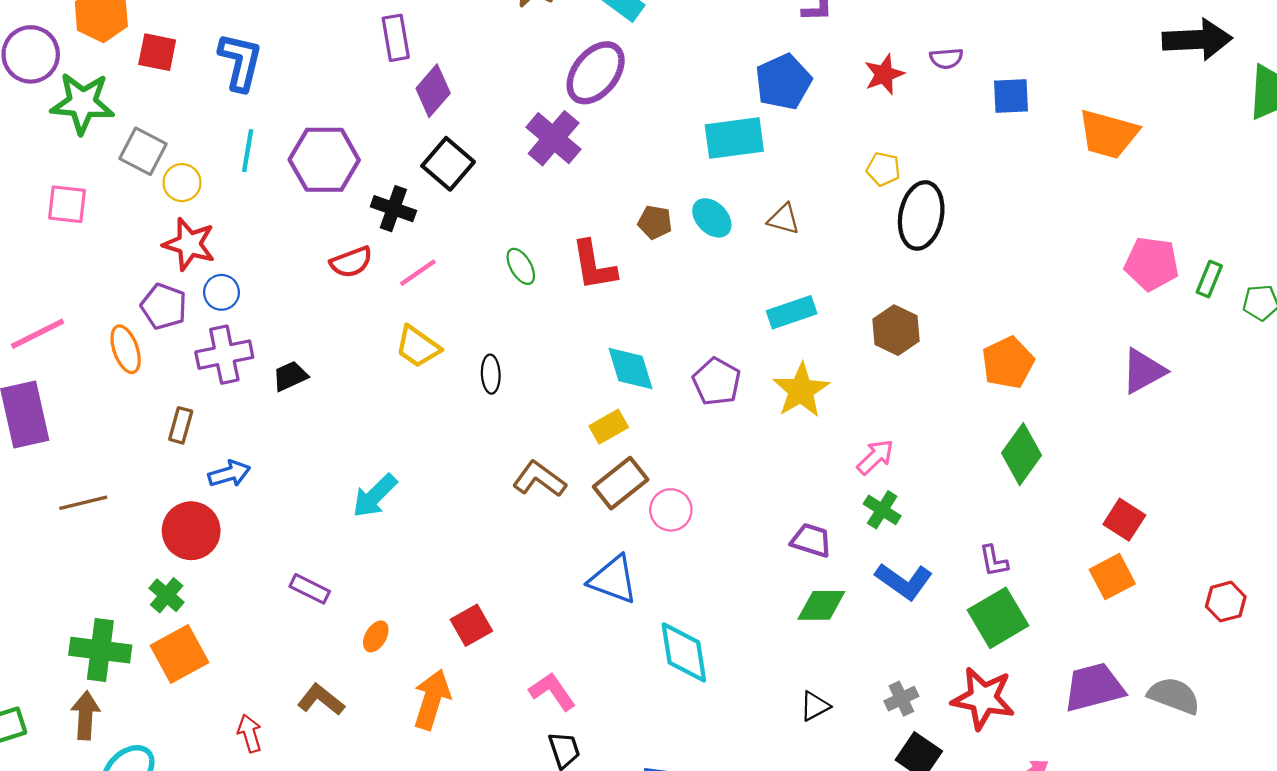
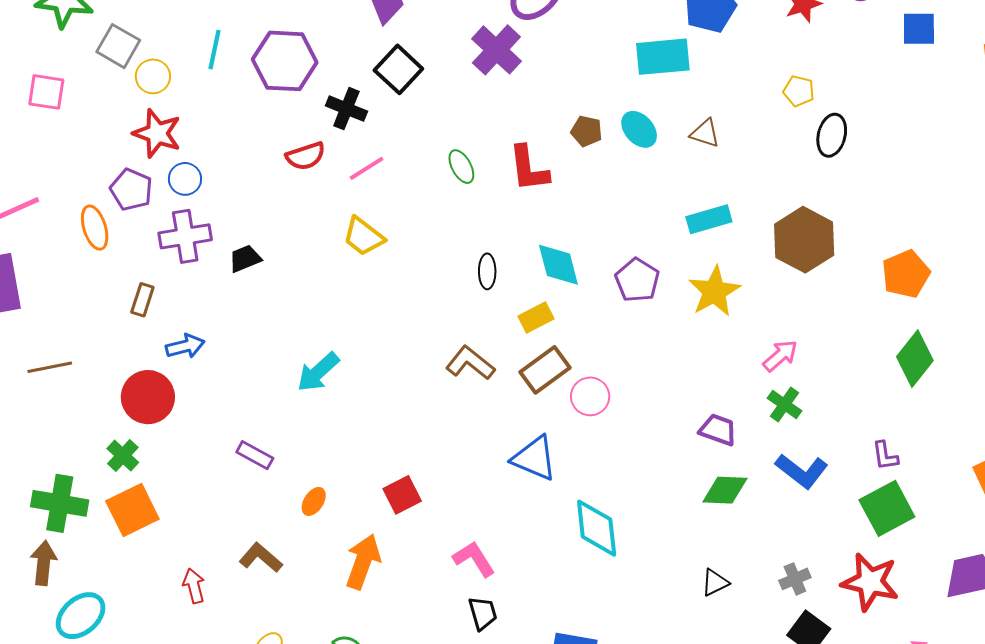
black ellipse: (921, 215) -> (832, 135), size x0.7
brown hexagon: (896, 330) -> (804, 240), size x1.4
black ellipse: (491, 374) -> (487, 271), moved

